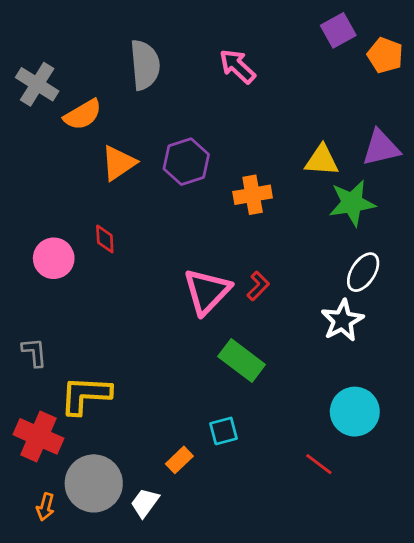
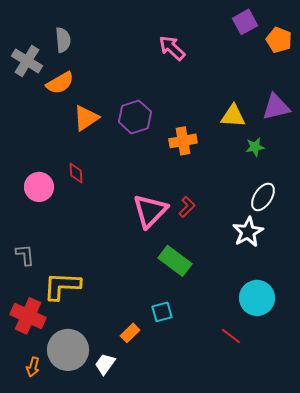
gray semicircle: (145, 65) -> (63, 40), moved, size x0.7
green star: (352, 203) -> (255, 147), size x0.6

